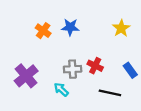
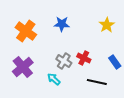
orange cross: (43, 31) -> (26, 31), moved, size x1.5
gray cross: (73, 69) -> (64, 61), turned 35

